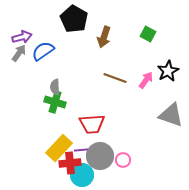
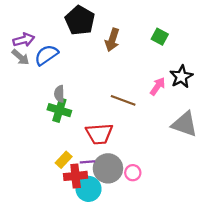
gray arrow: (19, 53) -> (20, 57), turned 96
brown line: (115, 78) -> (123, 100), moved
yellow rectangle: (59, 148) -> (64, 160), size x0.6

